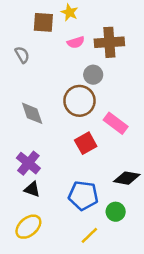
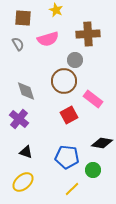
brown square: (43, 22) -> (23, 18), moved
pink semicircle: (76, 42) -> (48, 39), moved, size x1.5
purple cross: (28, 163) -> (19, 119), moved

